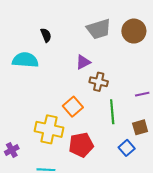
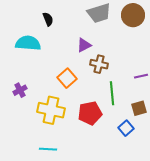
orange square: (73, 107) -> (67, 78), moved
red pentagon: (81, 145) -> (90, 113), moved
purple cross: (12, 150) -> (20, 90), moved

